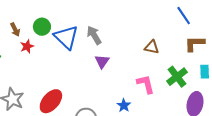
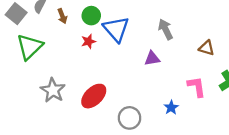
gray arrow: (94, 35) -> (166, 29), moved
red star: (27, 46) -> (88, 41), moved
purple triangle: (102, 62) -> (152, 59), turned 42

